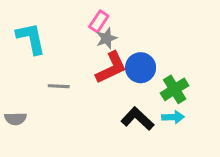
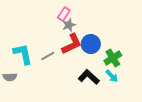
cyan L-shape: (31, 38) -> (23, 54), moved
gray line: (59, 86) -> (48, 56), moved, turned -32
cyan arrow: (173, 117) -> (112, 76), turned 48

